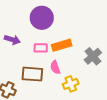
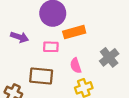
orange rectangle: (62, 45) -> (74, 32), moved
pink semicircle: (55, 67) -> (76, 66), moved

